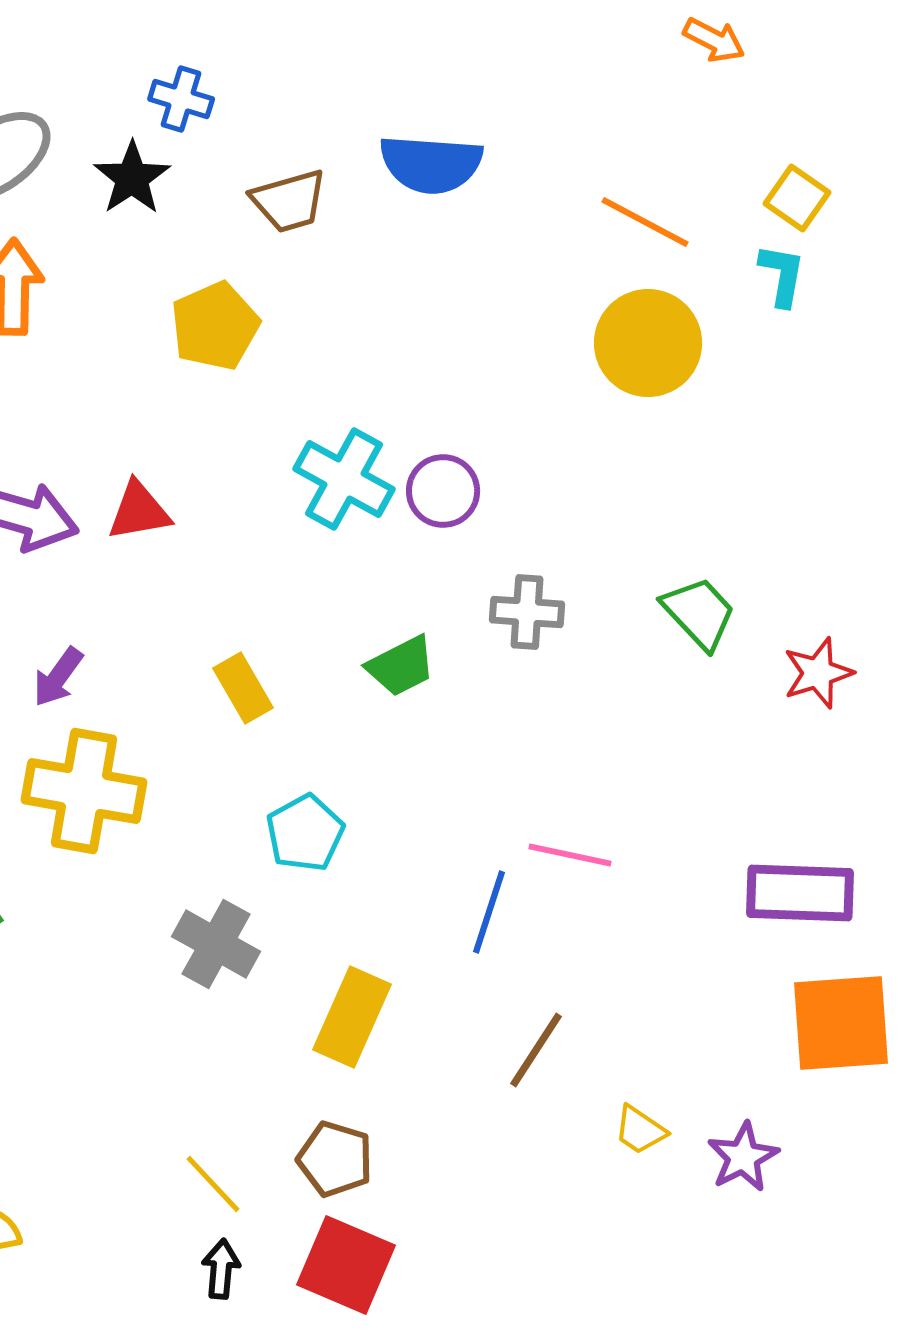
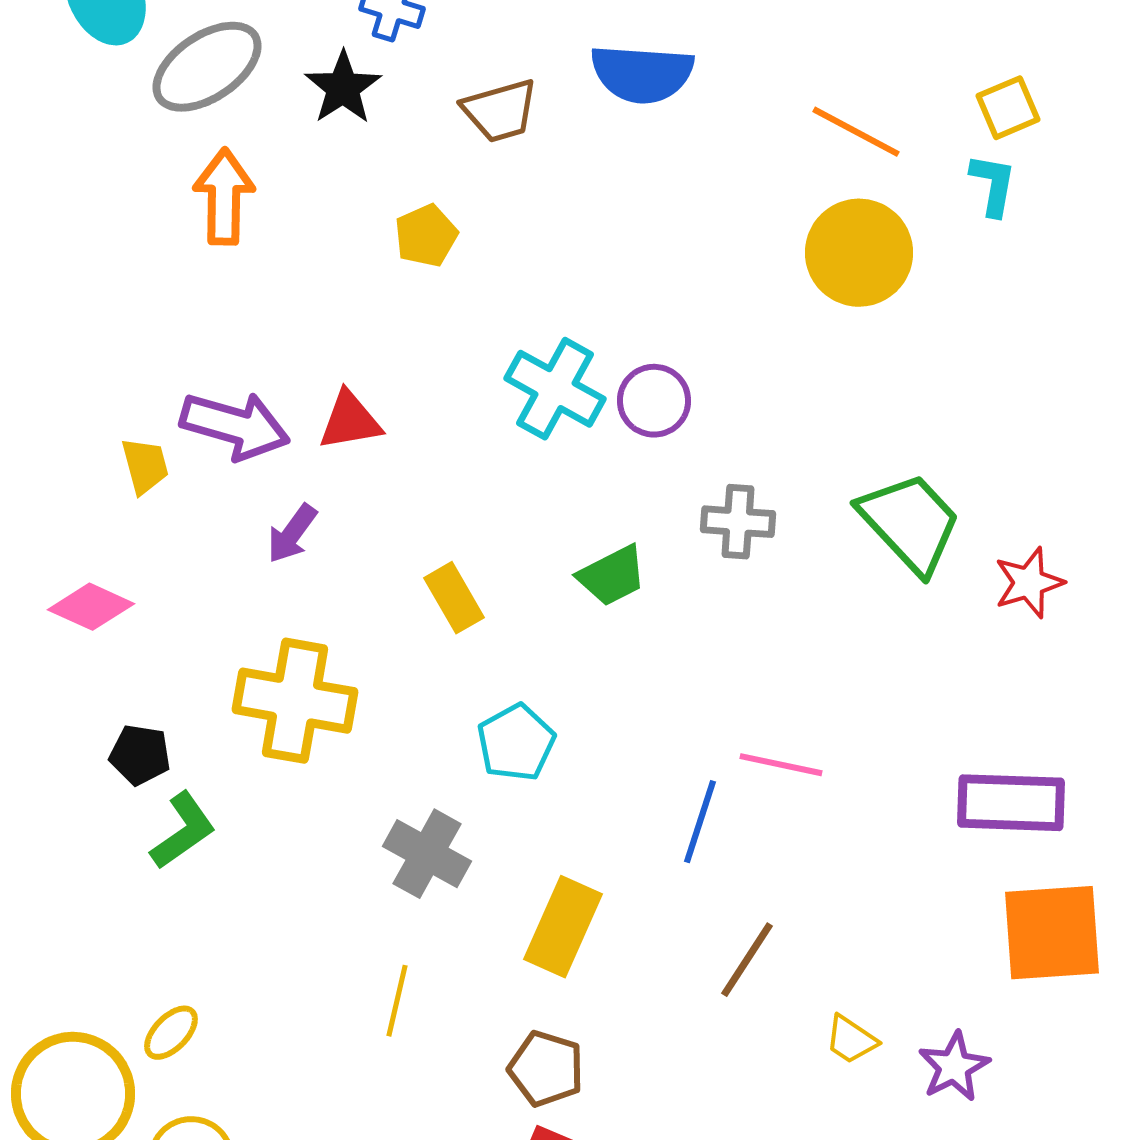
yellow square: (797, 198) -> (1008, 108), turned 32
yellow pentagon: (215, 326) -> (426, 236), size x0.7
green trapezoid: (699, 613) -> (910, 523), size x1.4
purple arrow: (58, 677) -> (292, 534), moved
yellow line: (213, 1184) -> (397, 1001), moved, turned 56

